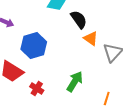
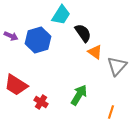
blue hexagon: (34, 45) -> (38, 40), moved

